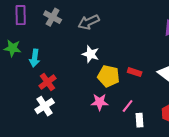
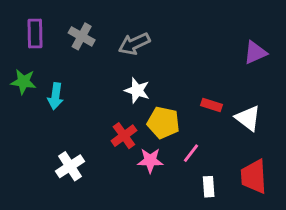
red rectangle: (135, 72) -> (211, 105), moved
red cross: (48, 82) -> (124, 136), moved
pink line: (128, 106) -> (191, 153), moved

